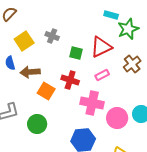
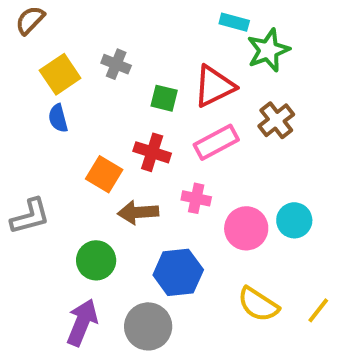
blue semicircle: (10, 63) -> (58, 118), moved
brown arrow: (30, 72) -> (138, 212), moved
pink rectangle: (102, 75) -> (216, 142), size x1.5
pink cross: (92, 103) -> (196, 198), size x0.6
green circle: (37, 124) -> (96, 260), moved

